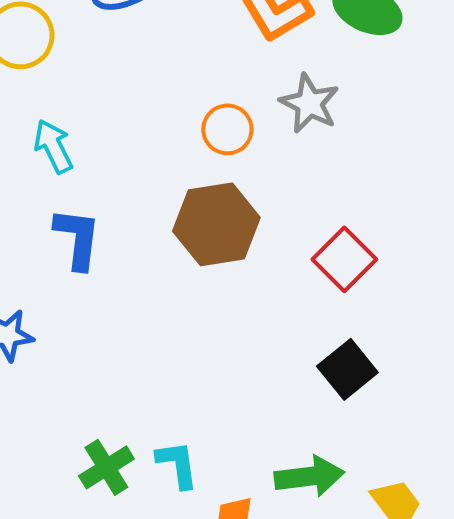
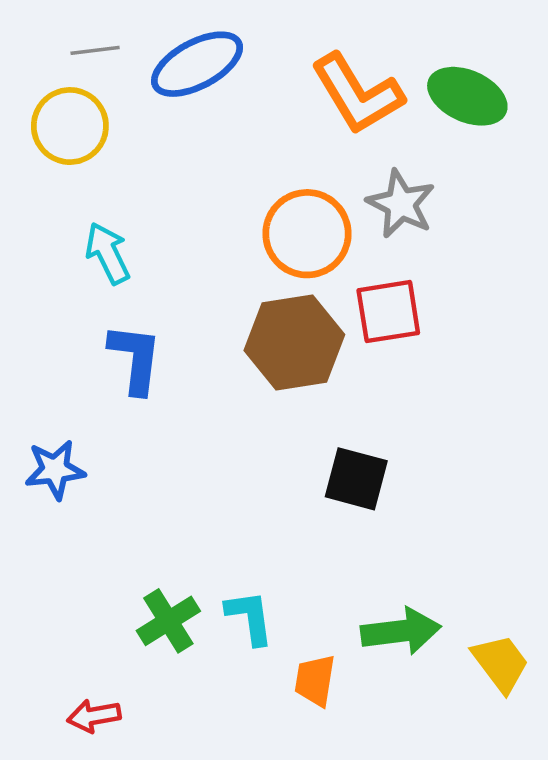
orange circle: (227, 129) -> (307, 234), size x1.5
red square: (344, 259) -> (388, 312), moved, turned 36
black square: (347, 369) -> (356, 479), moved, turned -36

